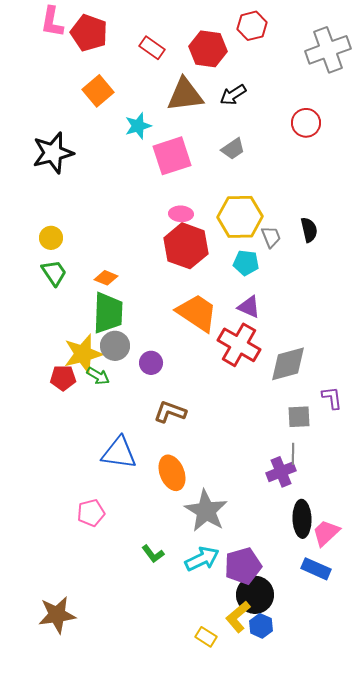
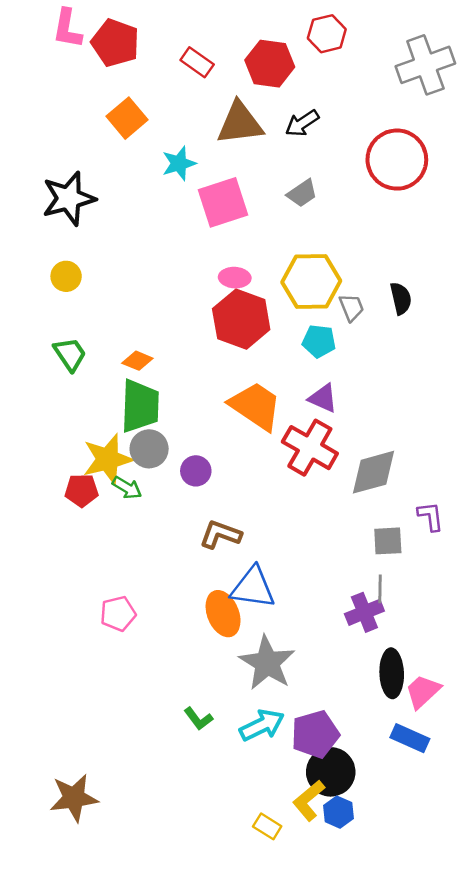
red circle: (306, 123) -> (397, 160), size x1.6
yellow circle: (51, 238) -> (66, 276), moved
blue triangle: (119, 453) -> (253, 588), moved
pink pentagon: (91, 513) -> (118, 614), moved

